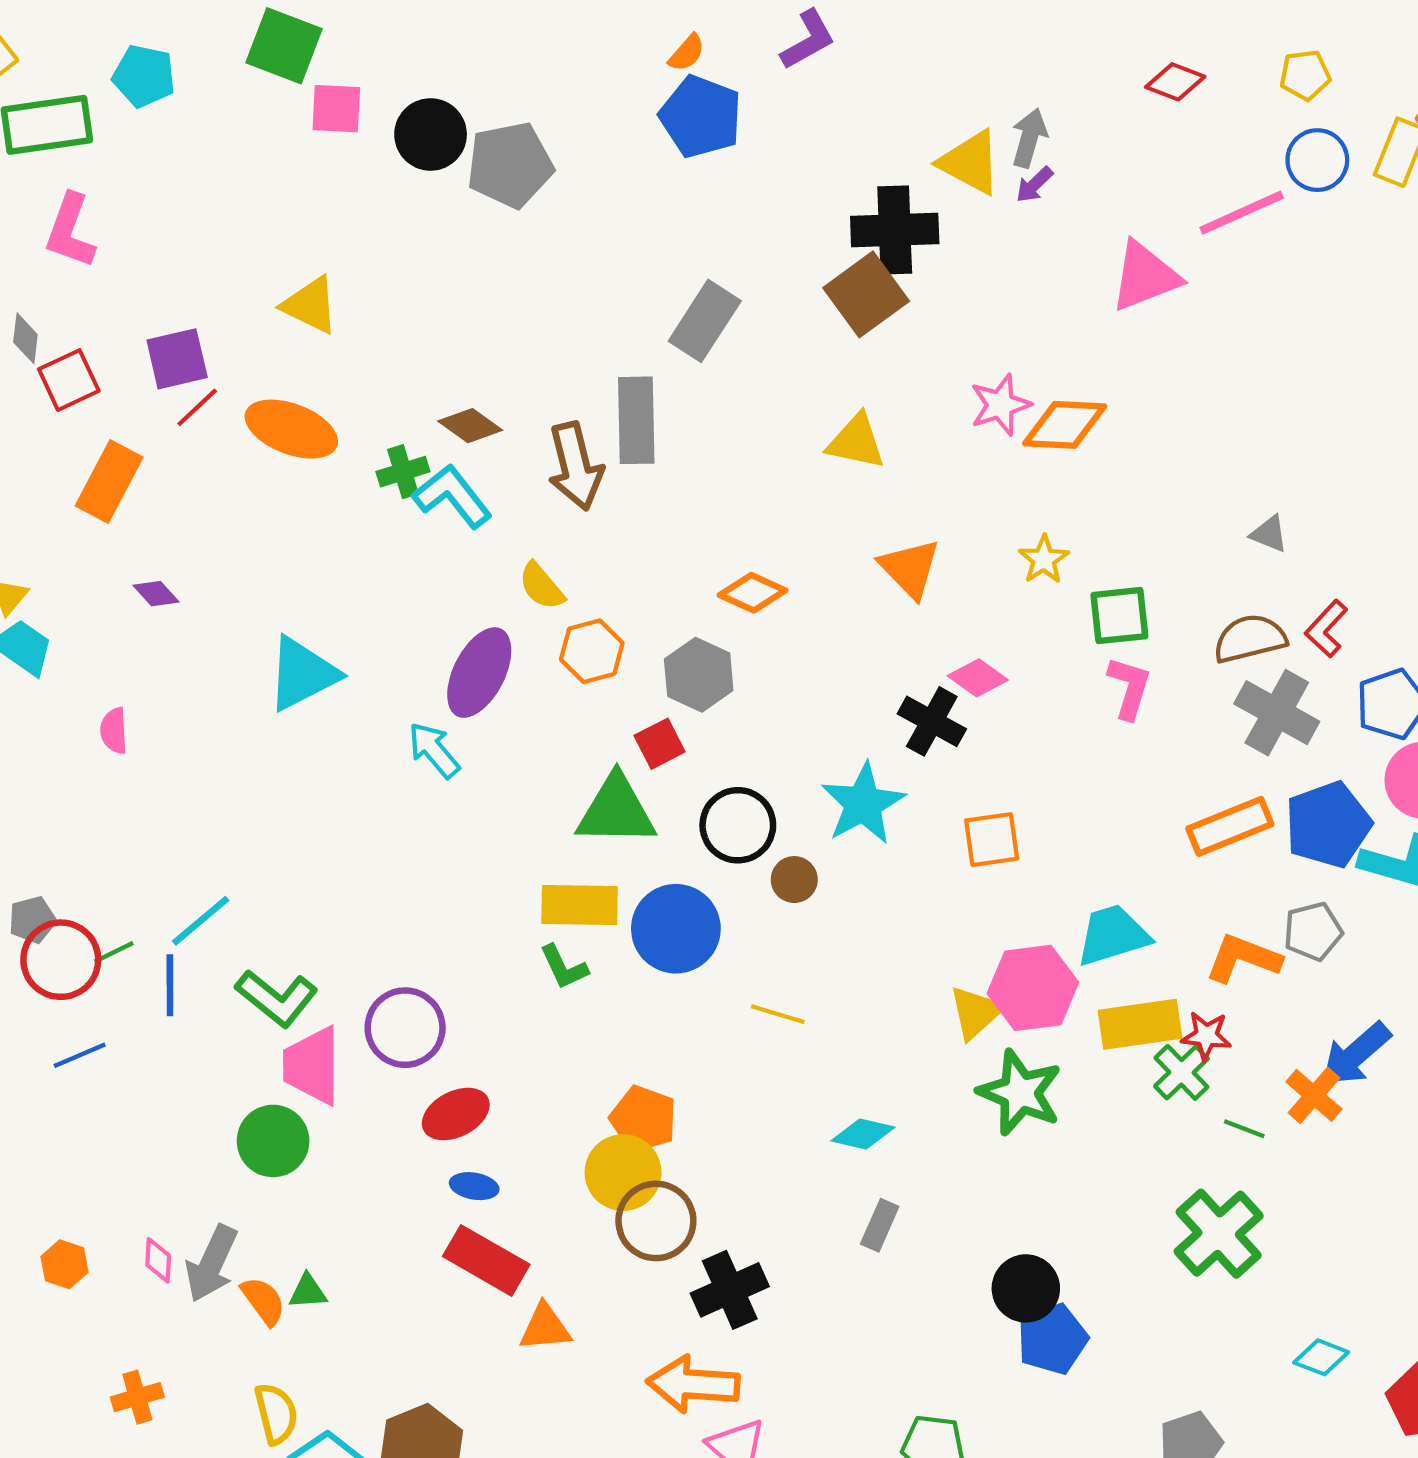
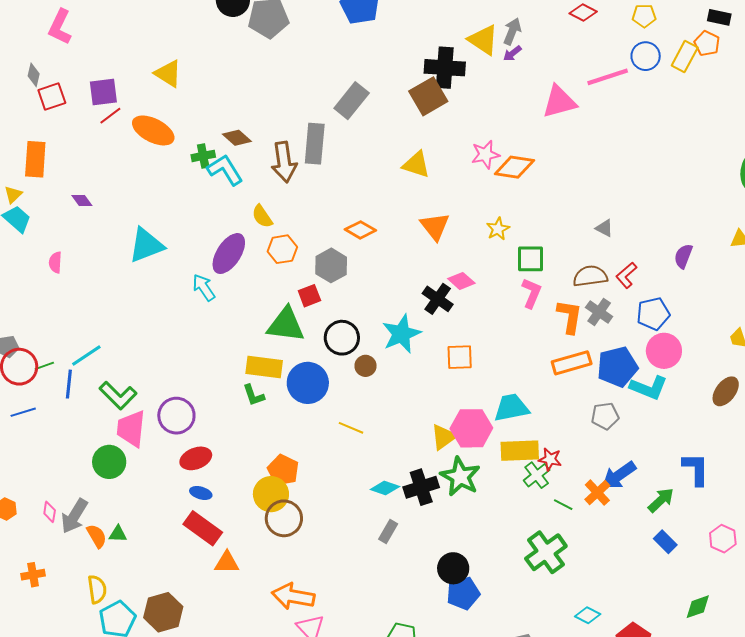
orange rectangle: (109, 482) -> (35, 159), moved, turned -30
gray cross: (1277, 713) -> (599, 312), size x0.7
orange L-shape: (1243, 958) -> (570, 316), moved, turned 72
black cross: (730, 1290) -> (421, 487), moved

